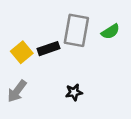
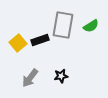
gray arrow: (17, 91) -> (30, 78), moved

